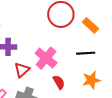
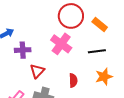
pink cross: (46, 58) -> (61, 44), moved
red semicircle: (59, 82) -> (73, 80), turned 32

